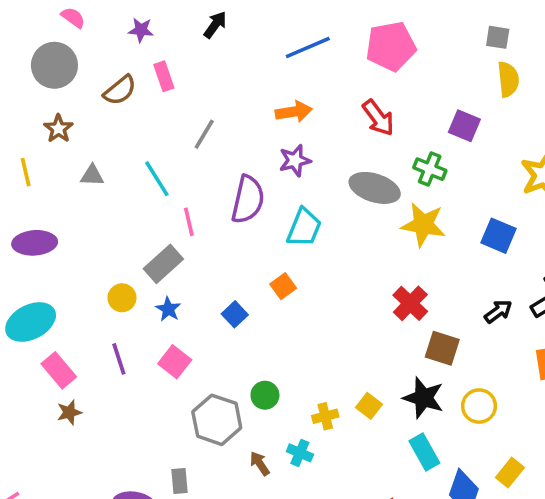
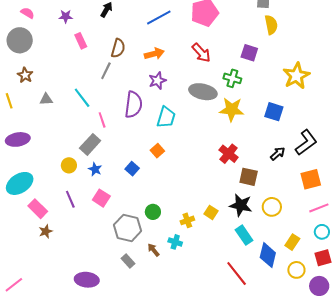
brown semicircle: (120, 90) -> (118, 48), moved, turned -30
gray rectangle: (179, 481) -> (128, 261), moved, turned -32

